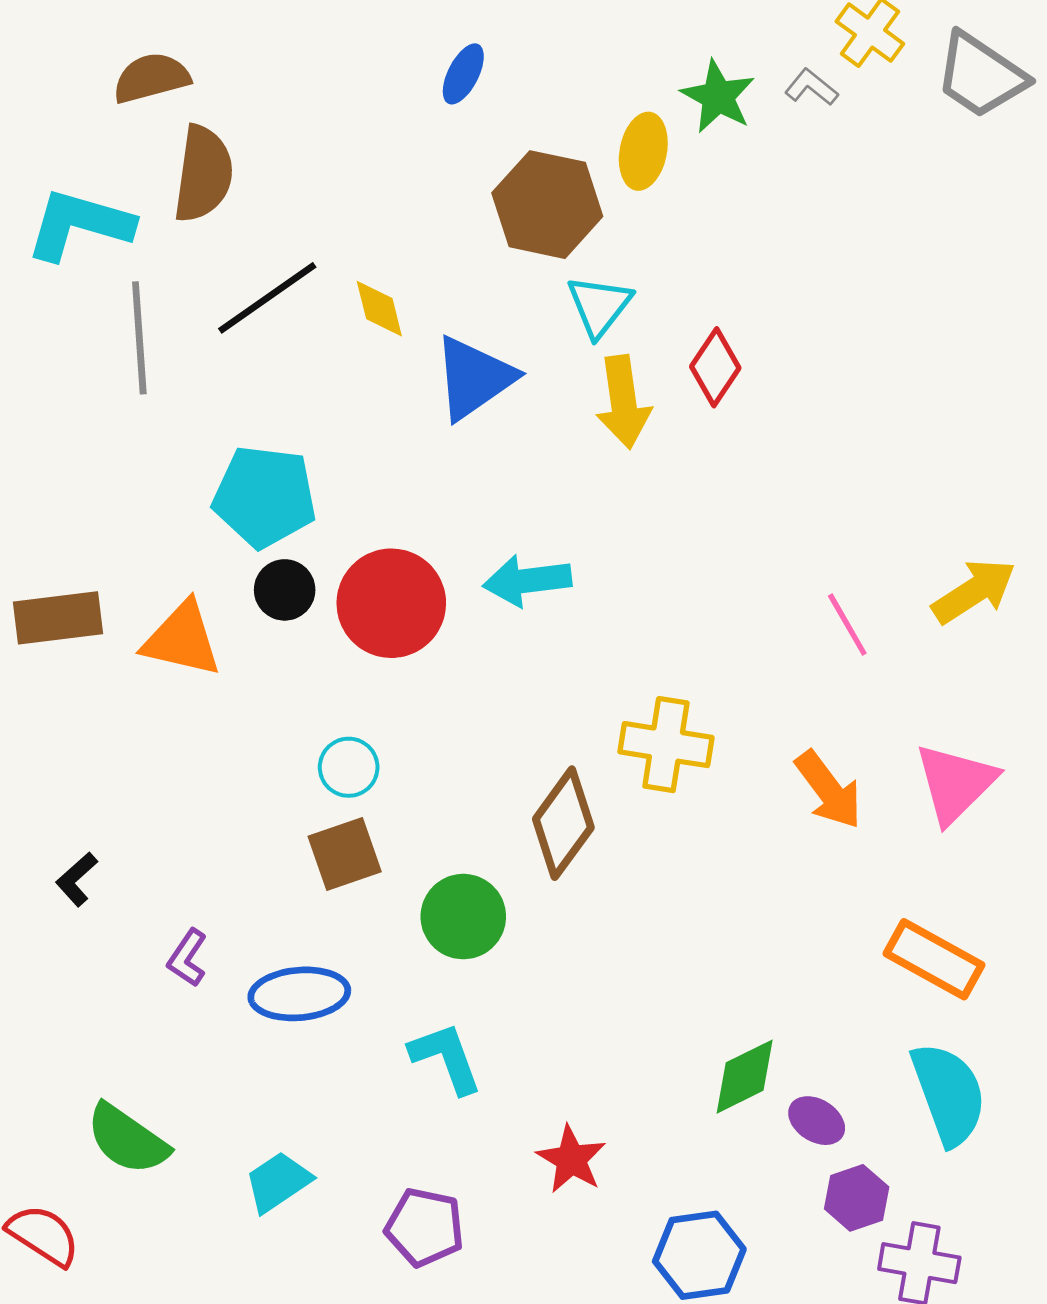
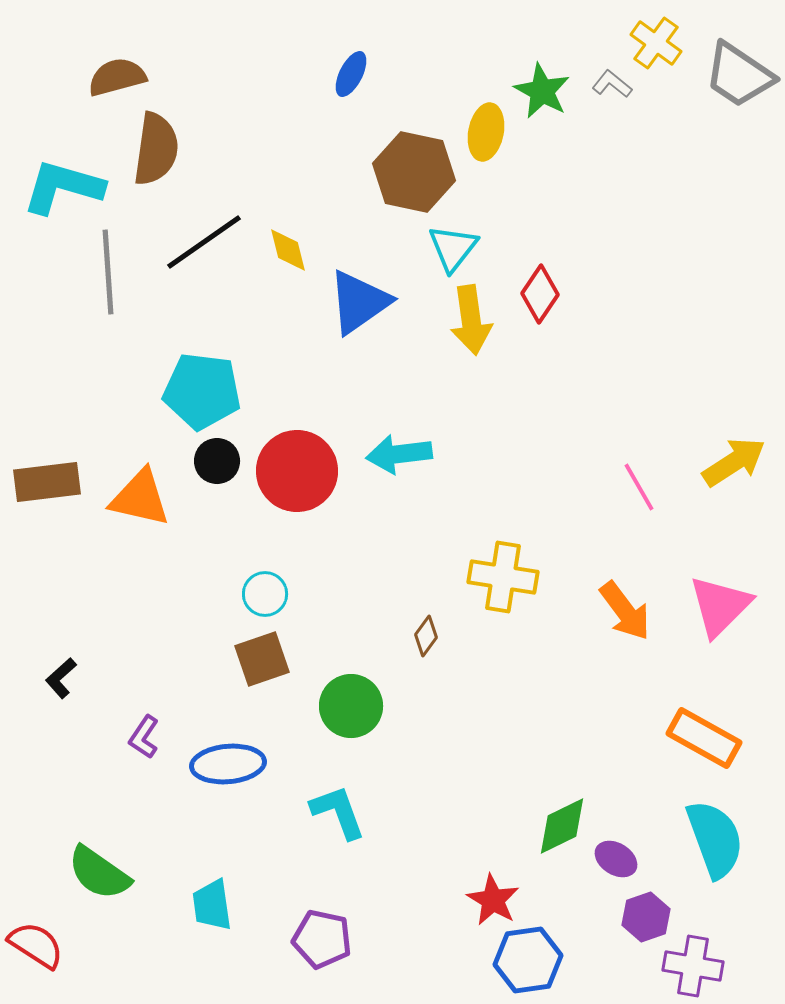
brown diamond: (563, 823) -> (426, 636), size x0.5
red star: (571, 1159) -> (493, 900), moved
cyan trapezoid: (278, 1182) -> (212, 905), turned -64

